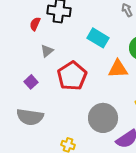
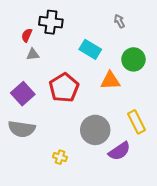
gray triangle: (47, 51) -> (33, 54), moved, turned 32
purple square: (31, 82) -> (23, 94), size x1.6

